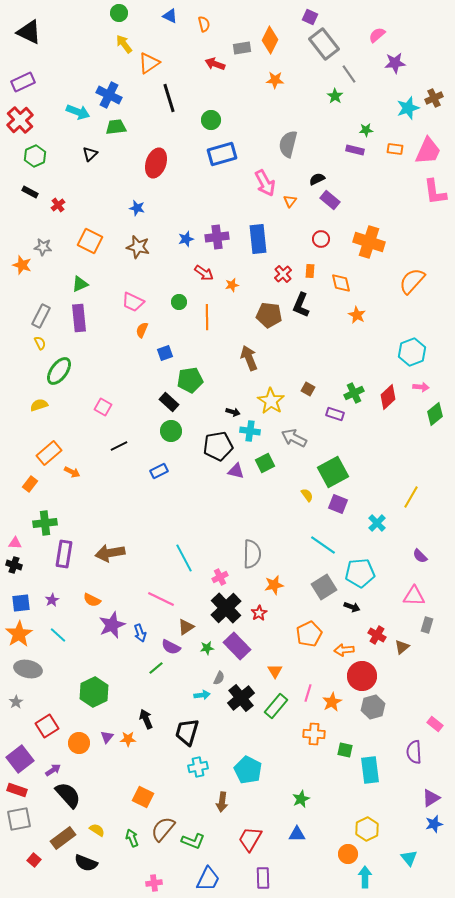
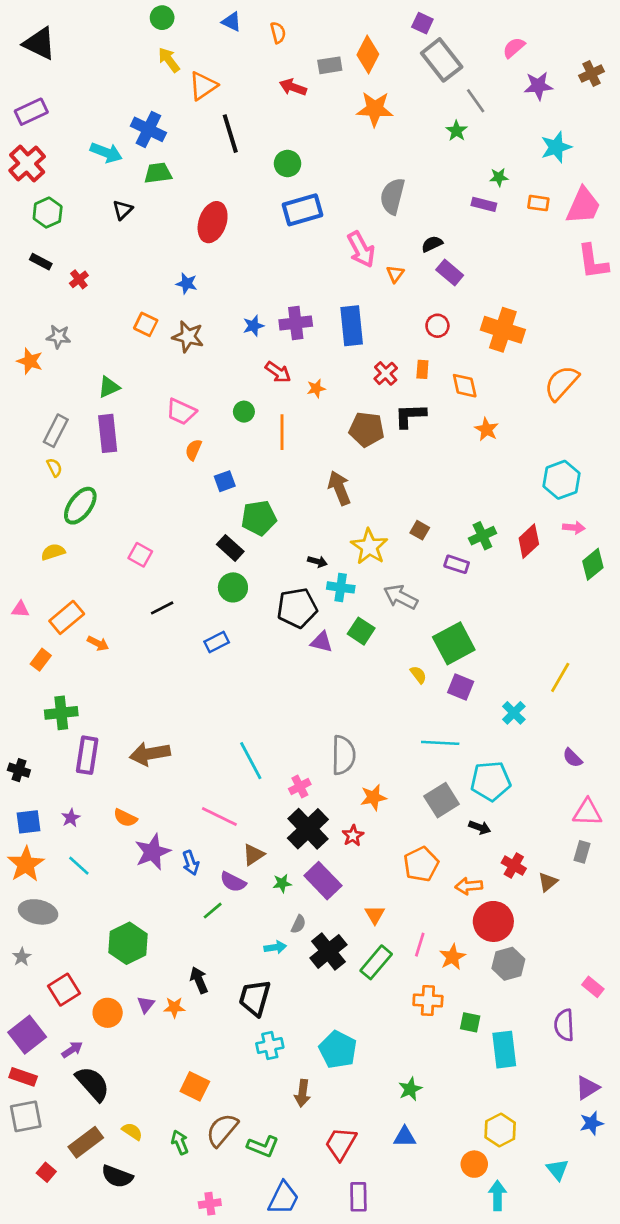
orange star: (275, 80) -> (375, 109), size x1.5
brown cross: (434, 98) -> (592, 74), moved
orange square: (90, 241) -> (146, 324), moved, size x0.7
black L-shape: (301, 305) -> (410, 416), turned 65
green square: (265, 463) -> (361, 631), turned -30
pink triangle: (15, 543) -> (20, 609), moved
cyan line: (323, 545) -> (440, 743), turned -32
pink triangle: (414, 596) -> (587, 812), moved

